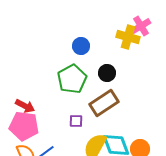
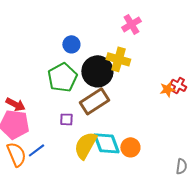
yellow cross: (128, 37) -> (118, 59), moved
black circle: (107, 73) -> (97, 71), size x1.8

